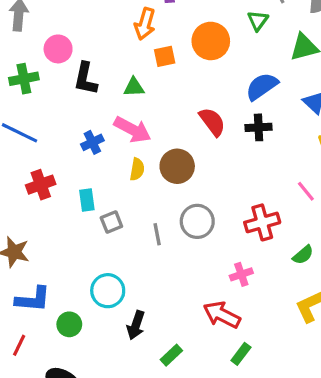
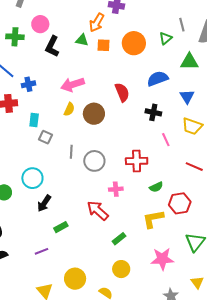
green triangle: (134, 87) -> (82, 40), moved
black cross: (259, 127) -> (153, 112), moved
pink arrow: (132, 130) -> (73, 85), turned 120
blue cross: (92, 142) -> (28, 84), moved
pink line: (306, 191) -> (166, 140), moved
gray circle: (197, 221) -> (94, 161), moved
gray square: (111, 222) -> (45, 137), turned 32
green rectangle: (241, 354) -> (119, 239), moved

